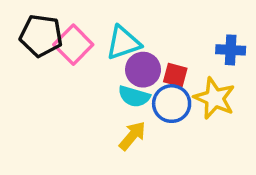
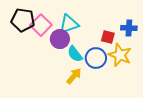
purple circle: (143, 70) -> (60, 39), moved
red square: (175, 75) -> (108, 37), moved
cyan semicircle: (134, 96) -> (75, 54), turned 36

